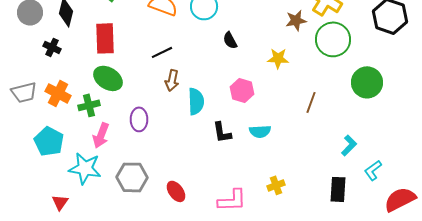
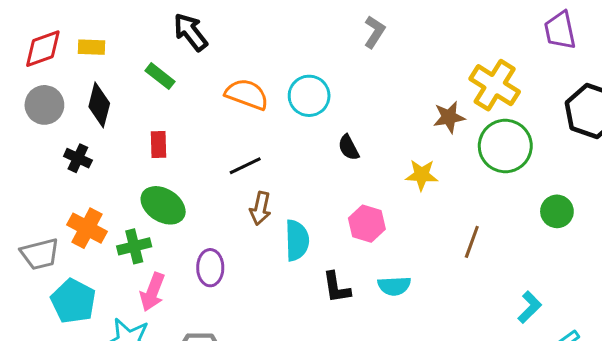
red rectangle: (105, 38) -> (159, 144), size x0.6
green circle: (367, 82) -> (557, 211), size x0.7
gray trapezoid: (24, 92) -> (40, 254), moved

